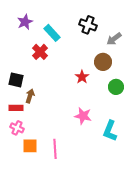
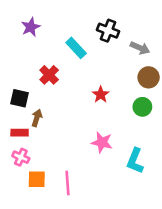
cyan rectangle: (52, 33) -> (76, 48), moved
gray arrow: (114, 39) -> (140, 48), turned -119
red cross: (40, 52) -> (49, 75), moved
brown circle: (103, 62) -> (149, 77), moved

